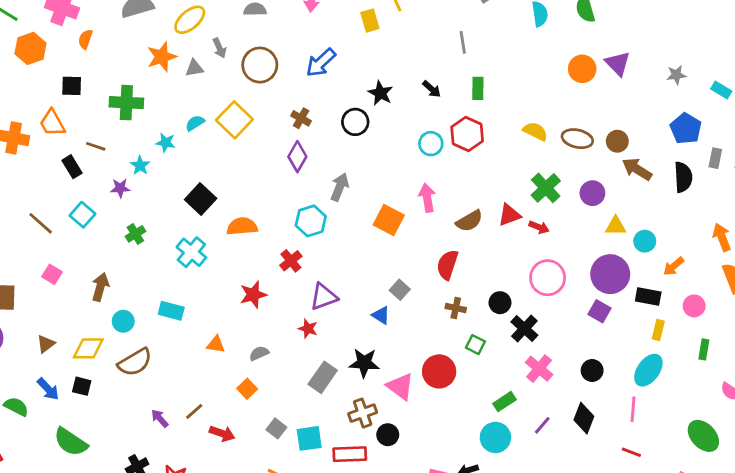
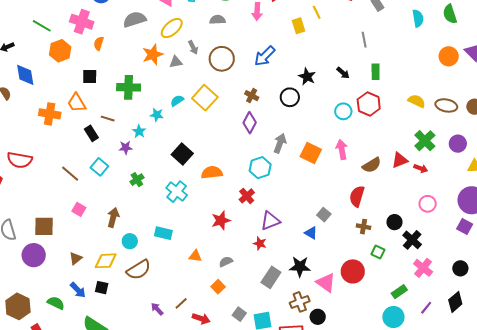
orange square: (389, 220) -> (311, 153), moved
pink circle: (548, 278) -> (428, 204), size x0.7
black diamond: (584, 418) -> (455, 302), turned 30

